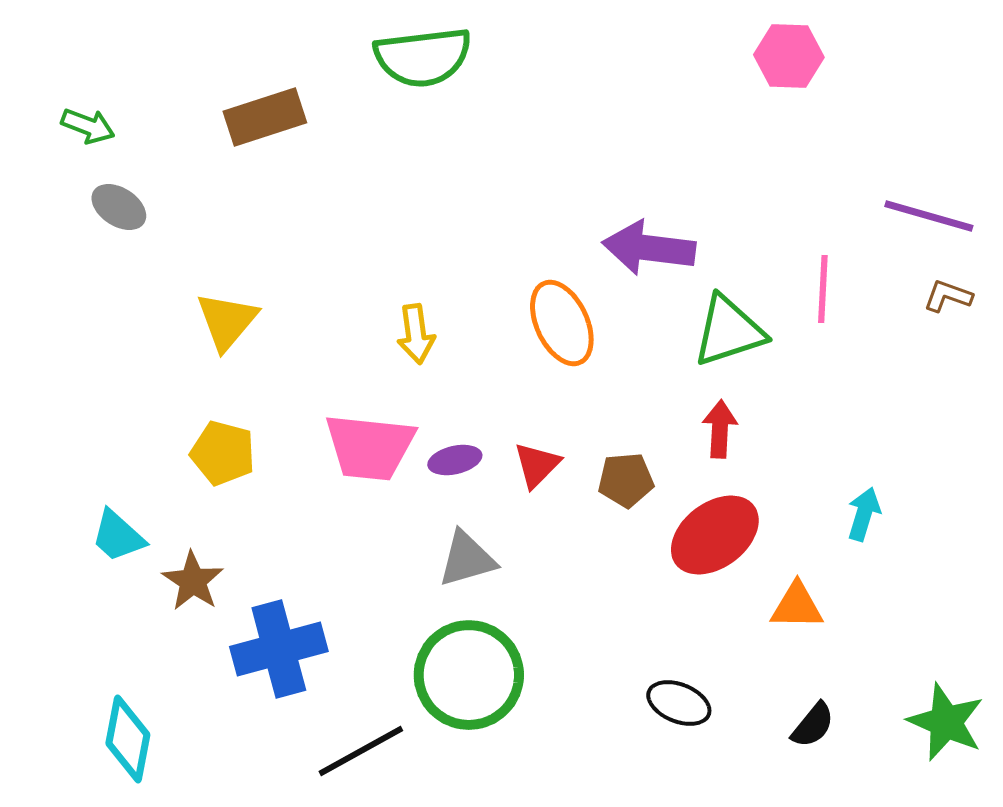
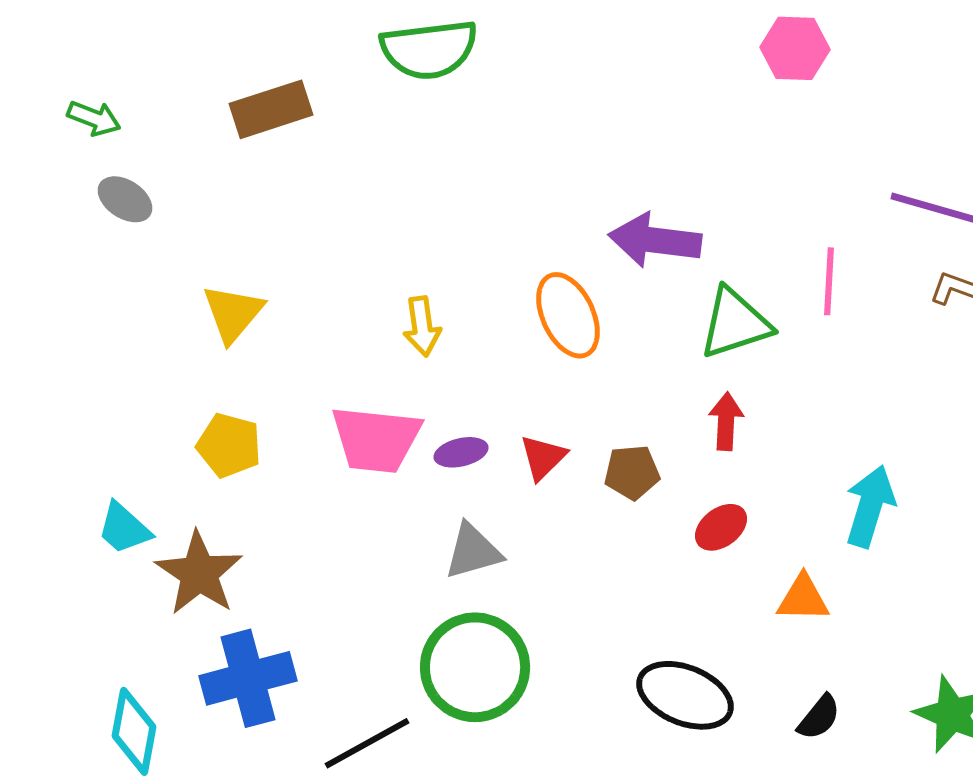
cyan arrow: (864, 514) -> (870, 506), size x1.5
red ellipse: (715, 535) -> (721, 527), size x0.6
brown star: (193, 581) -> (199, 573), size x1.4
blue cross: (279, 649) -> (248, 678), moved
black ellipse: (679, 703) -> (685, 695), size x1.5

